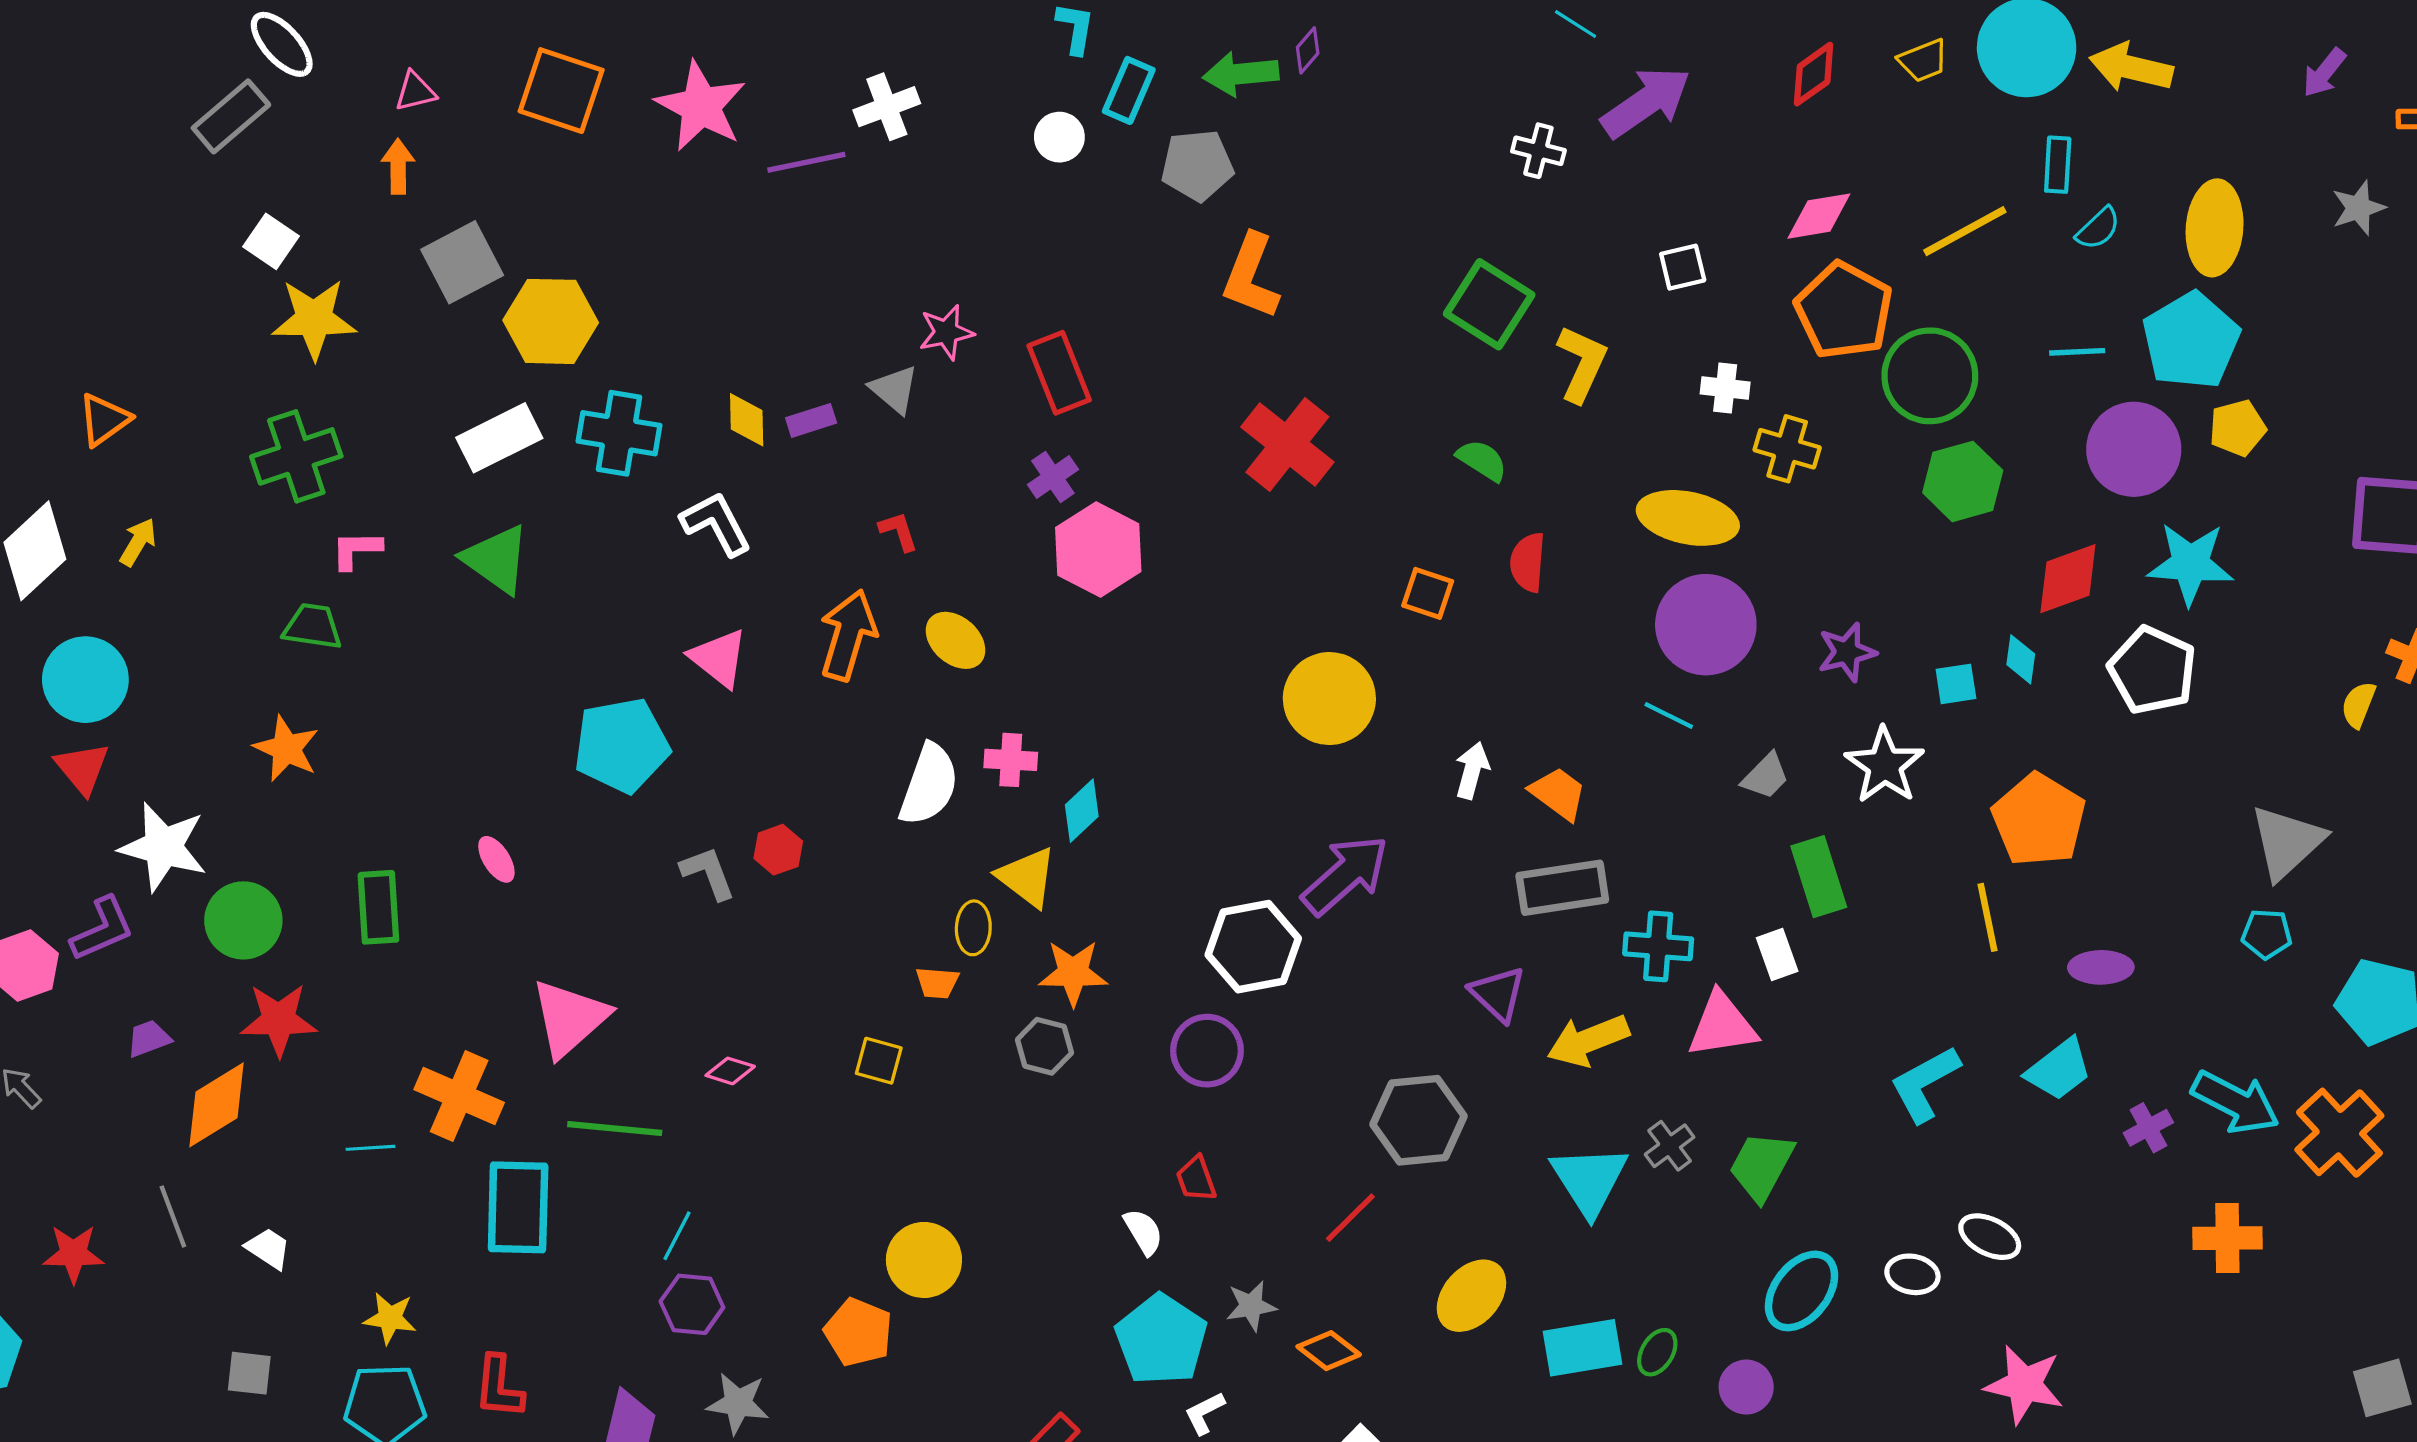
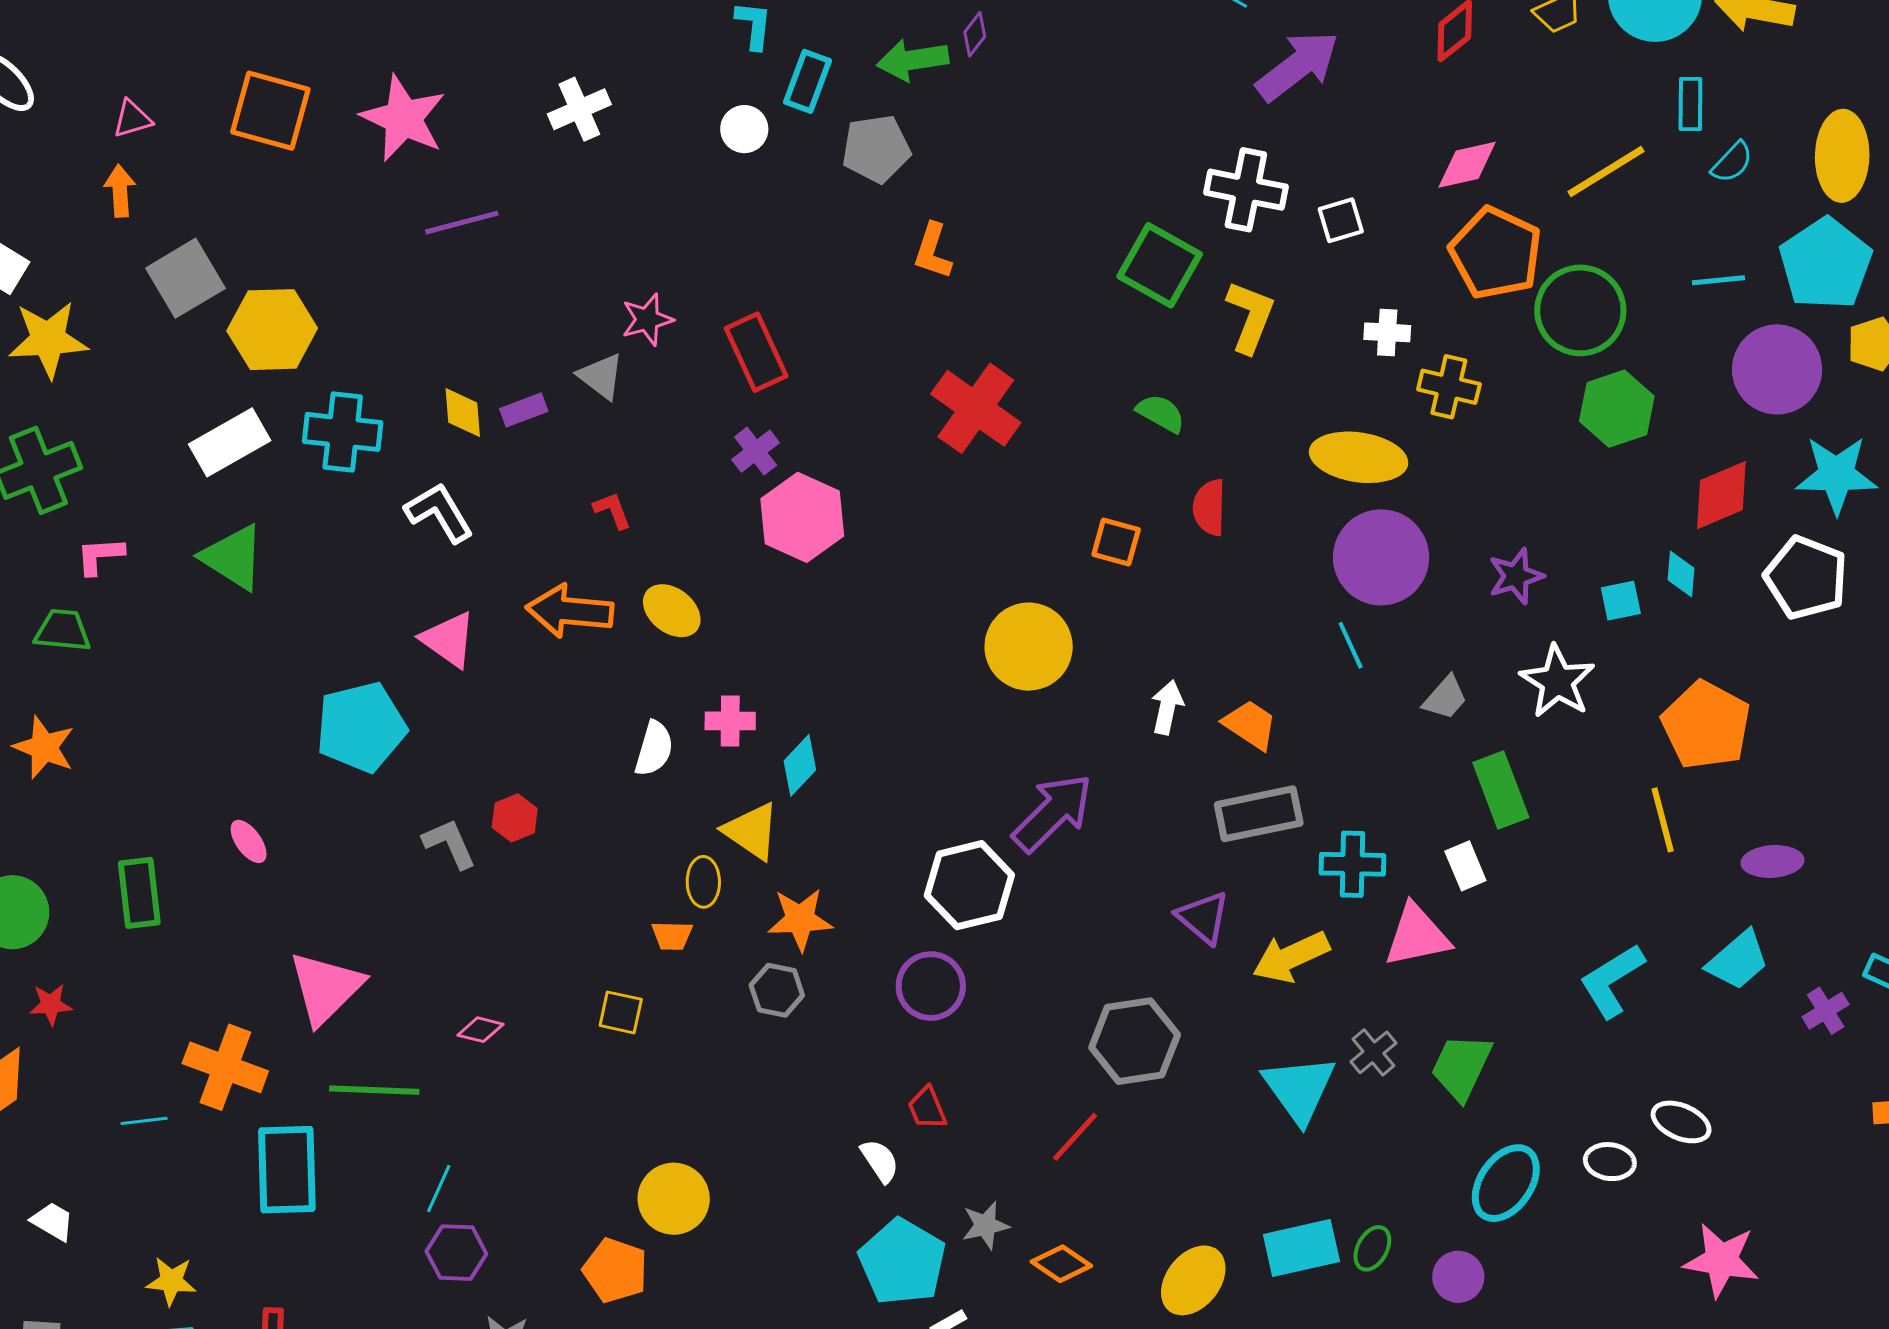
white cross: (1538, 151) -> (1246, 190), moved, size x1.6
purple line: (806, 162) -> (462, 223), moved
orange L-shape: (1251, 276) -> (933, 251), size x0.7
orange arrow: (848, 635) -> (570, 611), turned -98
cyan line: (1669, 716) -> (1351, 645), turned 42
white semicircle: (929, 785) -> (654, 749), size x0.7
red star: (279, 1020) -> (51, 1004), size x0.6
yellow ellipse: (1471, 1296) -> (1193, 1280), moved

